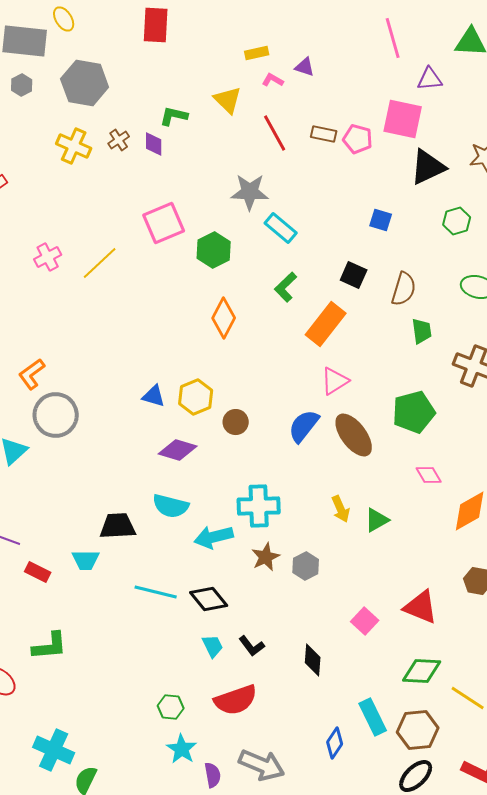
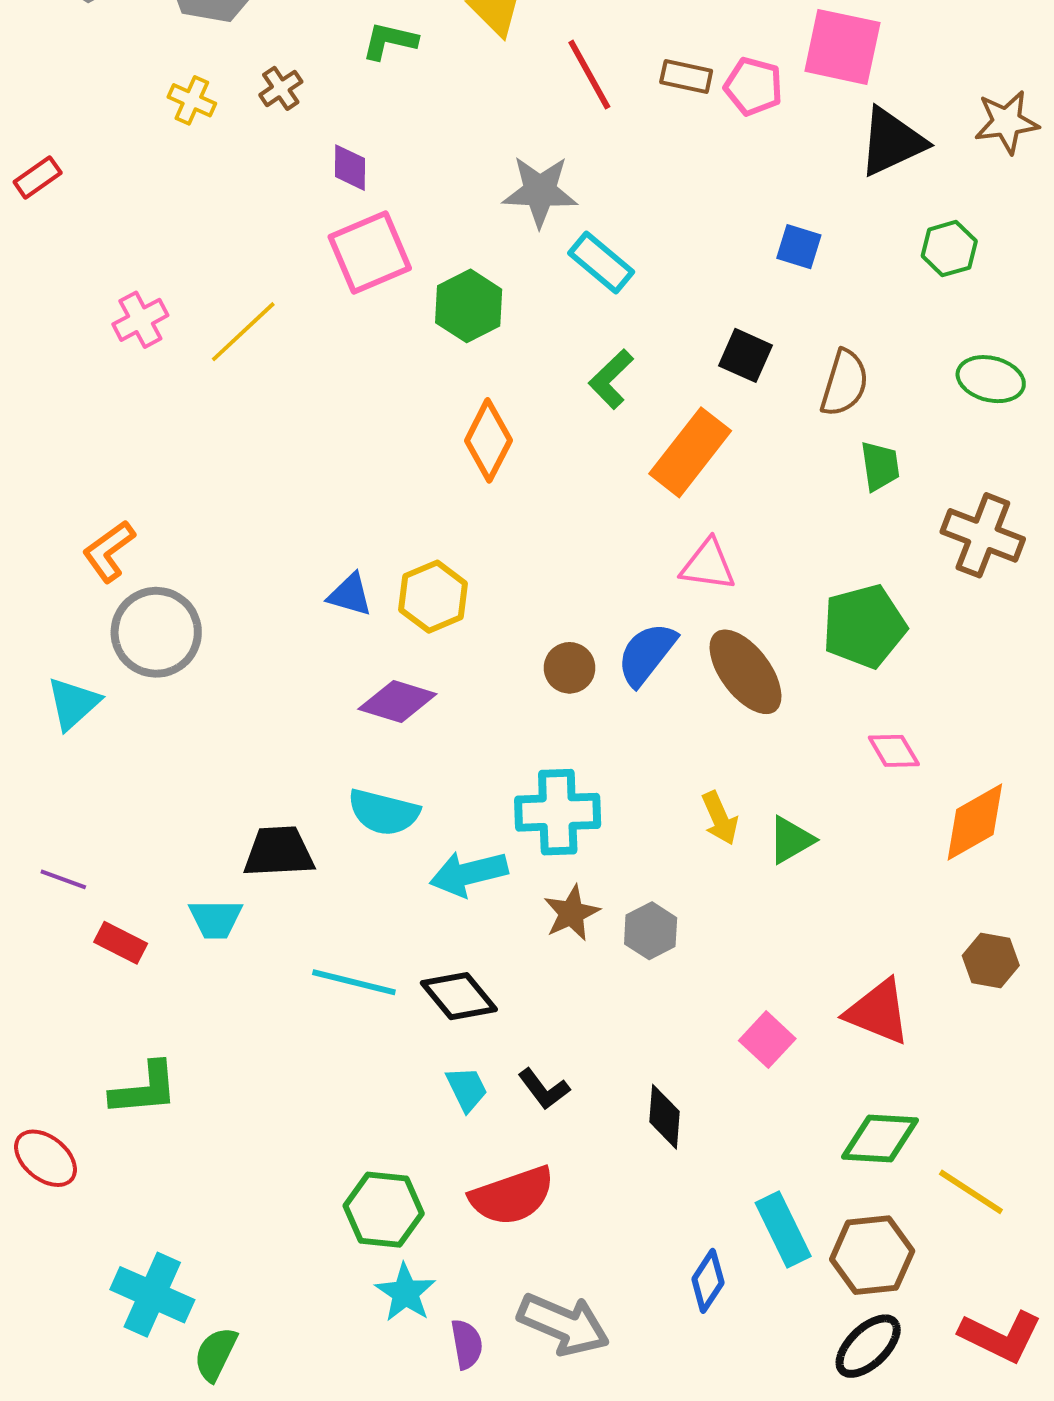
purple diamond: (154, 144) -> (350, 168), moved
yellow cross: (74, 146) -> (192, 100), size x0.7
pink triangle: (335, 381) -> (708, 565), turned 40
brown circle: (236, 422) -> (570, 668), moved
green hexagon: (171, 707) -> (384, 1210), size x1.5

